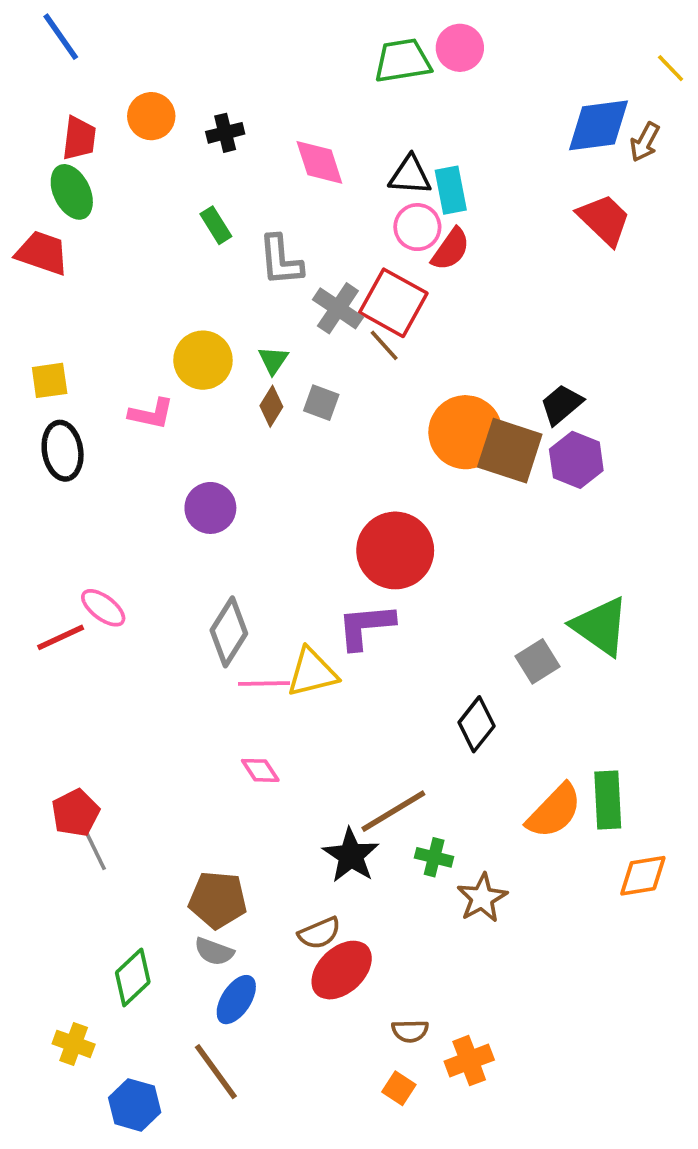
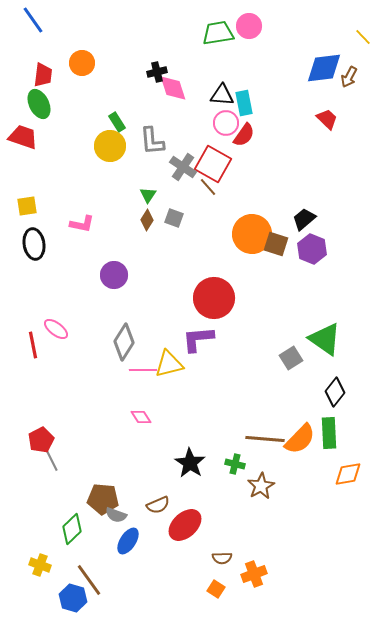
black cross: (225, 133) -> (157, 72), moved
red trapezoid: (604, 220) -> (327, 119), size x0.7
yellow circle: (203, 360) -> (110, 146), moved
brown square: (510, 451) -> (276, 244), size x0.7
red line: (61, 637) -> (33, 345), turned -76
black diamond: (477, 724) -> (335, 392), moved
brown line: (393, 811) -> (265, 439), moved, turned 36
brown pentagon: (218, 900) -> (103, 499), moved
brown semicircle: (319, 933) -> (158, 505), moved
brown line: (216, 1072) -> (89, 580), moved

